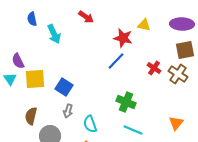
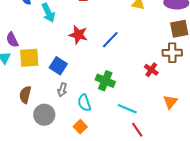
red star: (123, 38) -> (78, 35), moved
red cross: (154, 68) -> (151, 70), moved
brown cross: (178, 74) -> (172, 53), turned -36
green cross: (126, 102) -> (105, 81), moved

